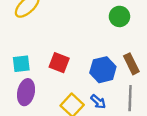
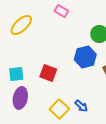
blue hexagon: (103, 70) -> (85, 57), moved

